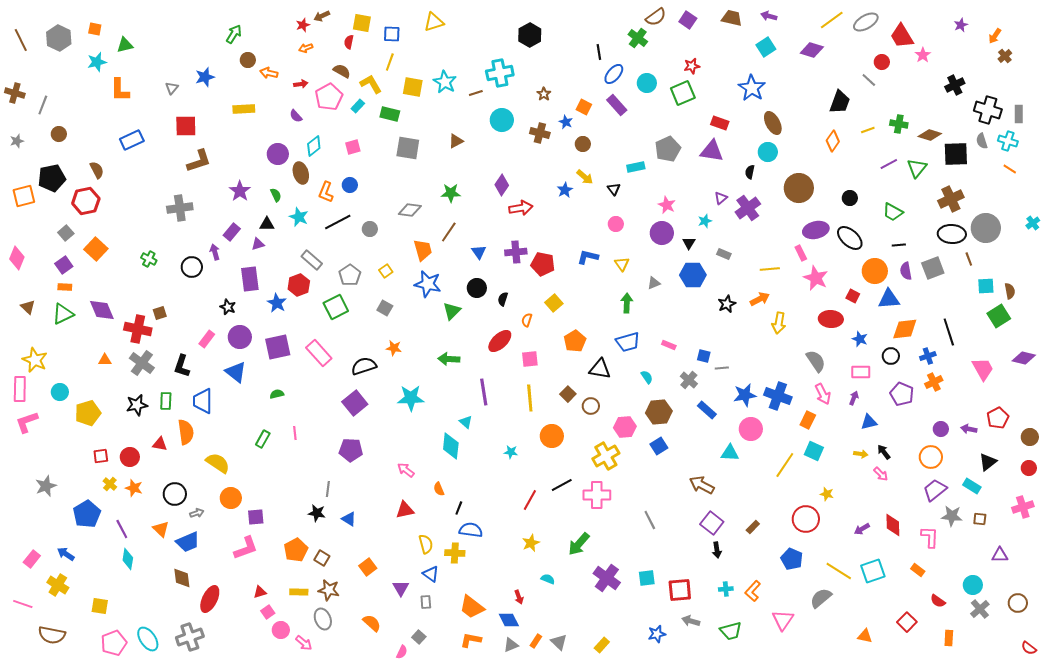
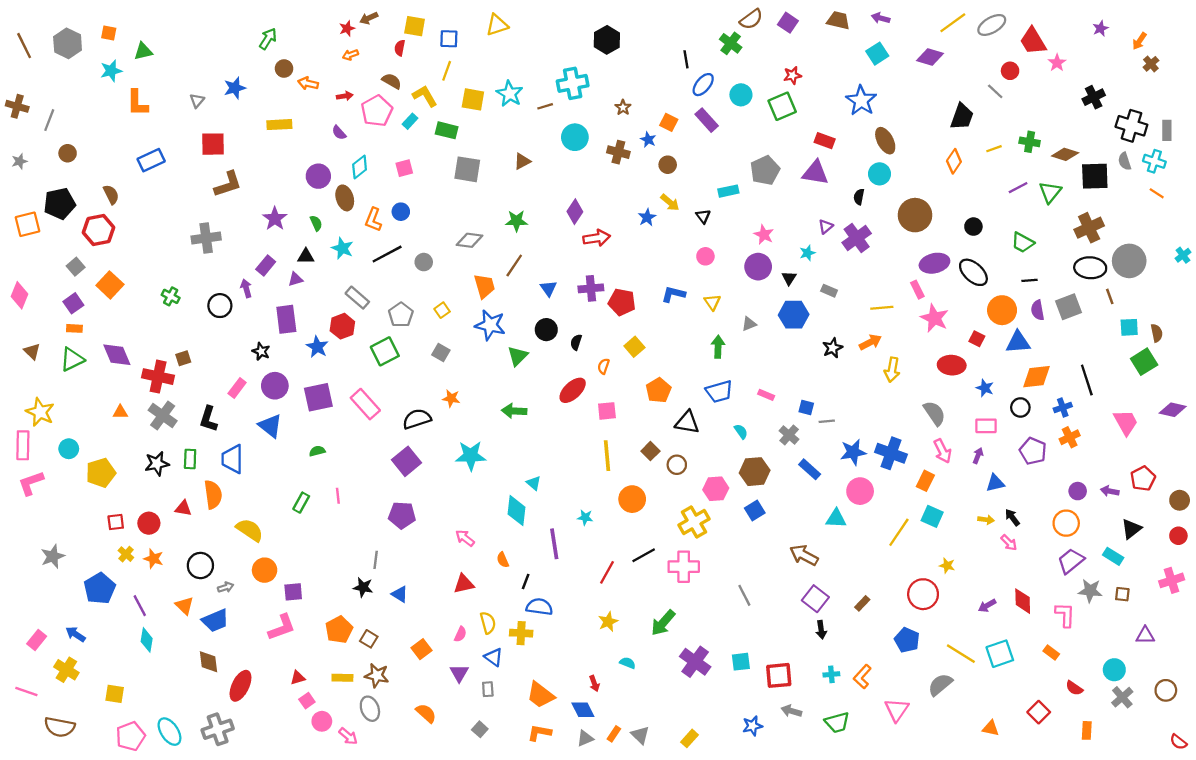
purple line: (484, 392) -> (554, 544), moved
pink semicircle: (402, 652) -> (460, 634), moved

